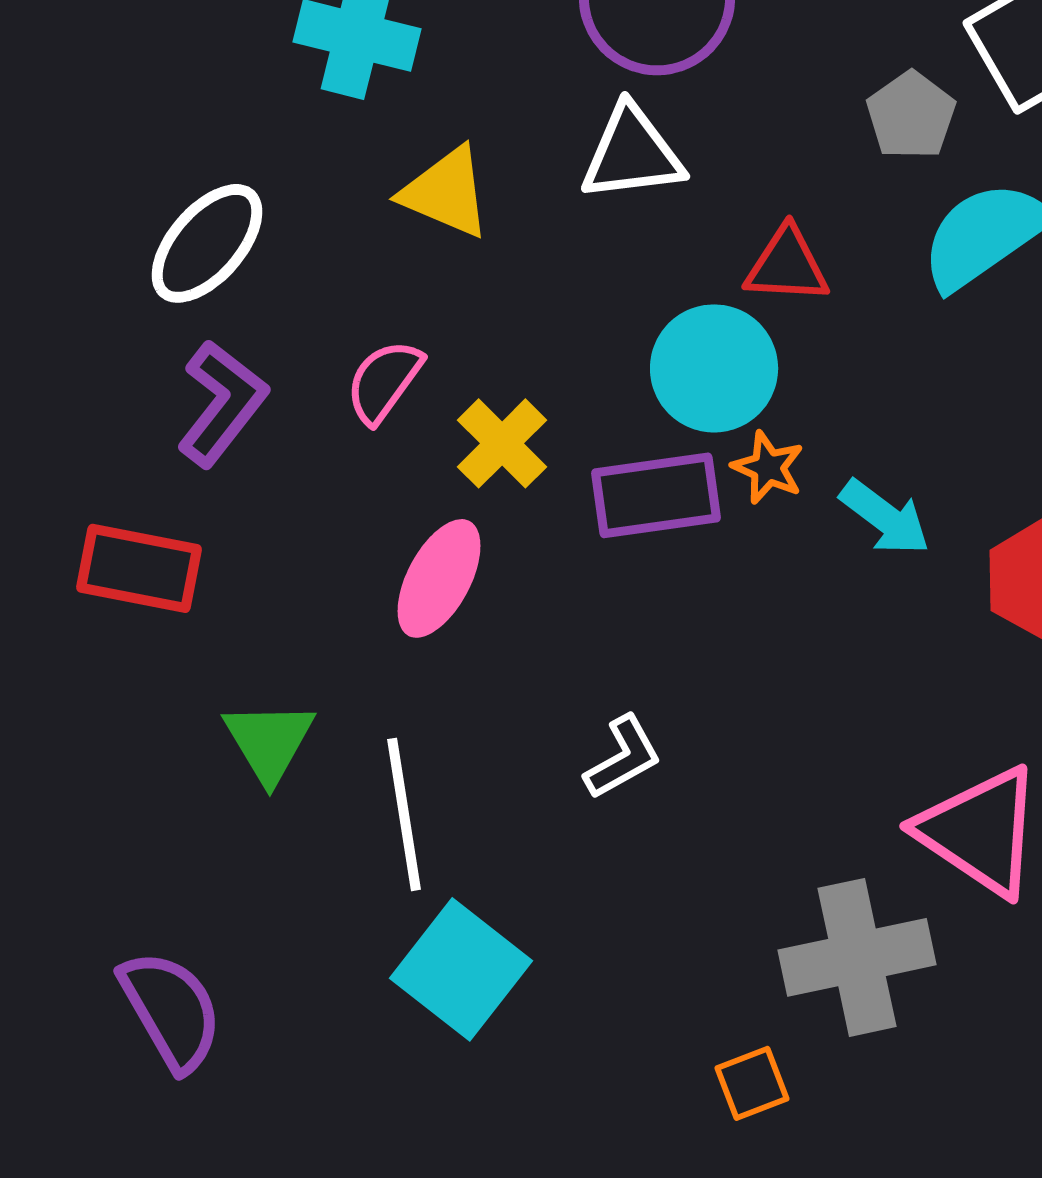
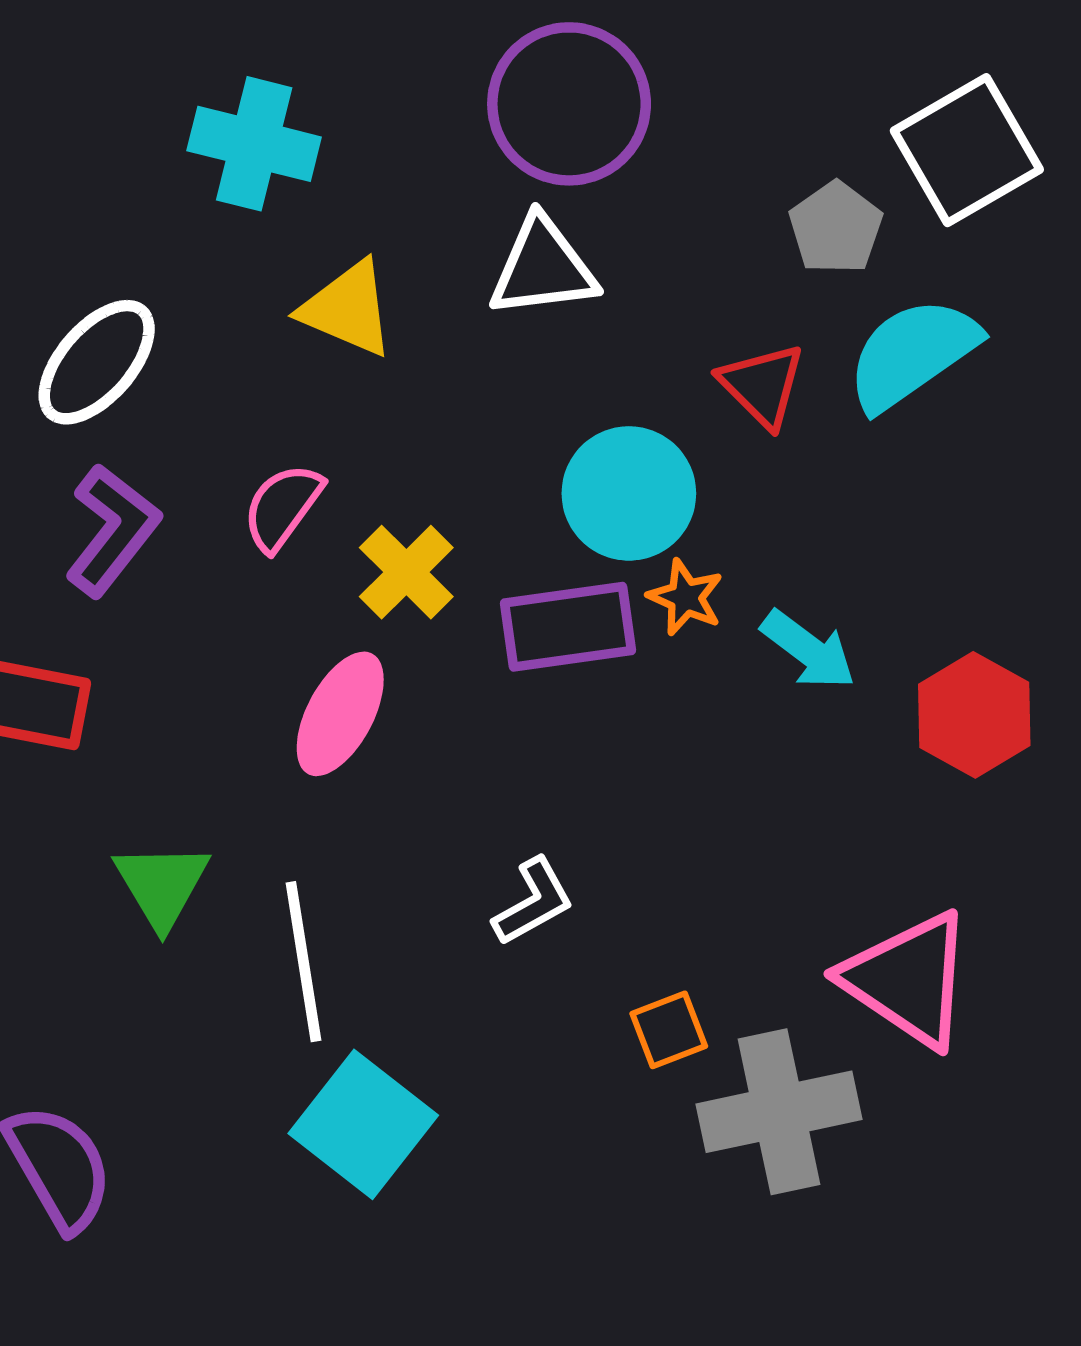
red triangle: (787, 265) -> (762, 385), moved, turned 42
orange square: (752, 1083) -> (669, 1030), moved

